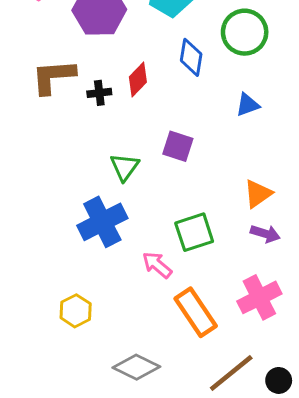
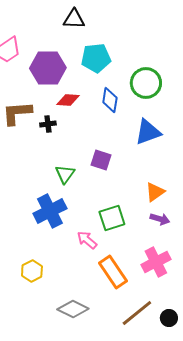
red diamond: (138, 80) -> (68, 100), moved, turned 50
blue triangle: (248, 105) -> (148, 132), size x1.6

